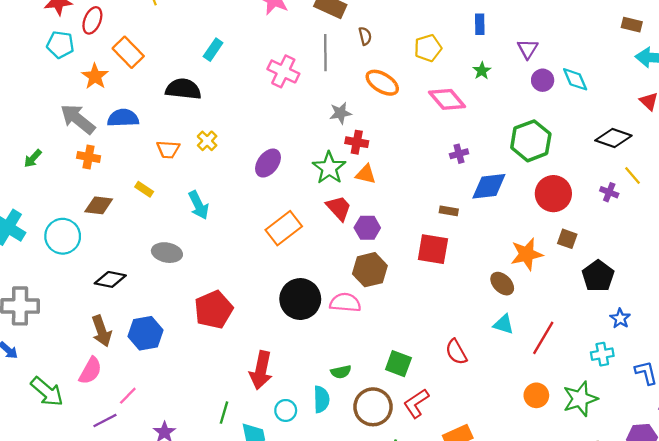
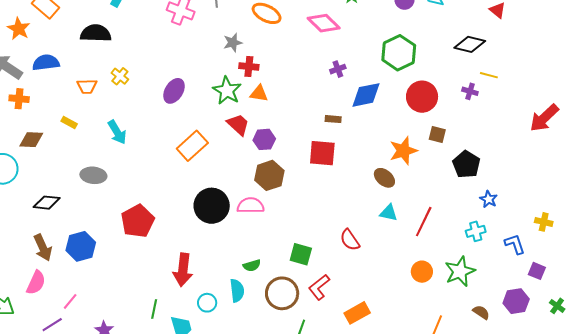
yellow line: (633, 175) -> (489, 75), turned -30

